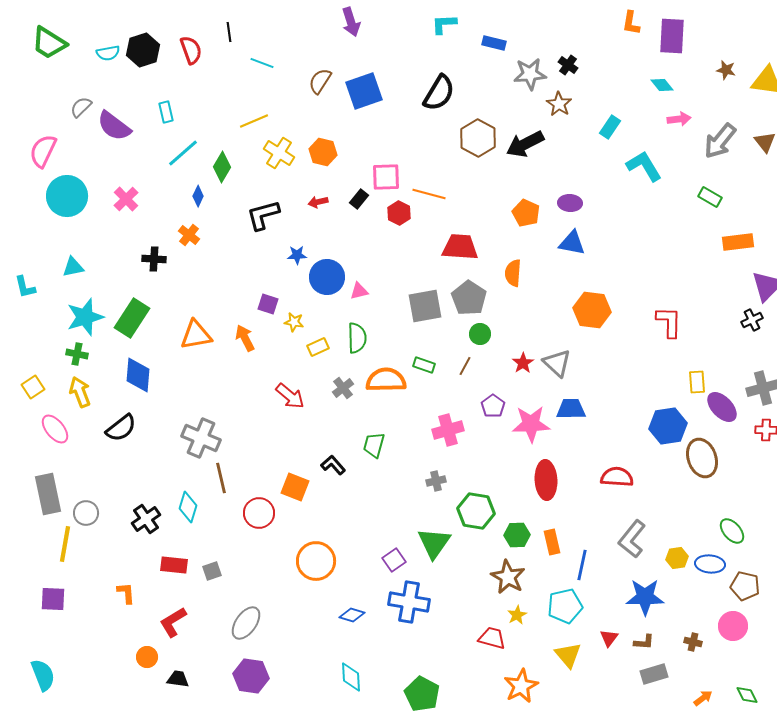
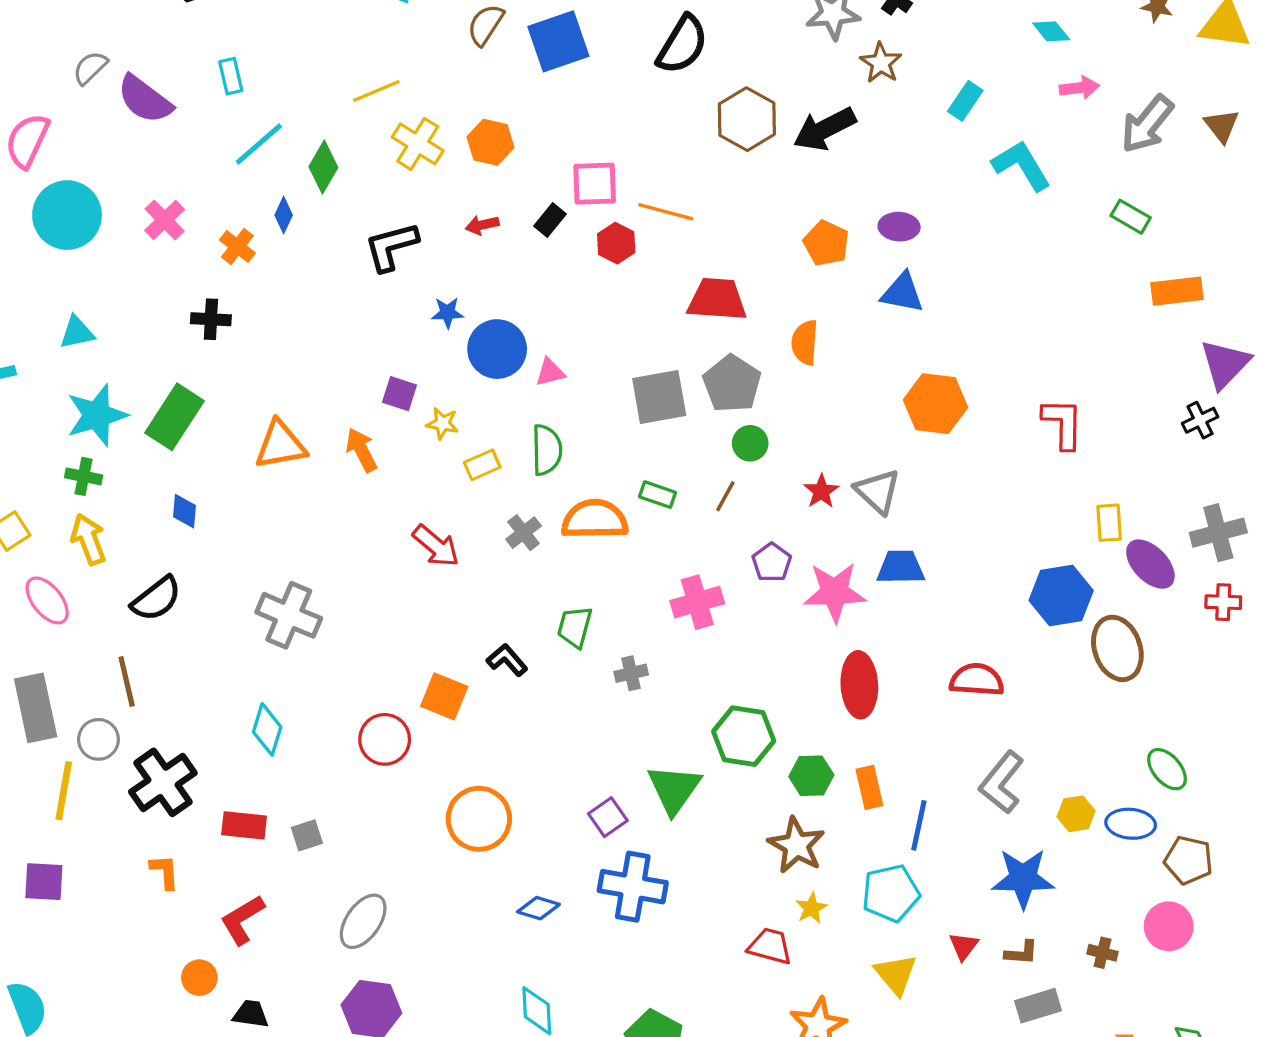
orange cross: (189, 235) -> (237, 246), moved
blue diamond: (138, 375) -> (184, 511), size x0.6
brown line: (221, 478) -> (127, 681), moved
gray cross: (436, 481) -> (631, 673), moved
black cross: (146, 519) -> (163, 782), moved, size x1.4

